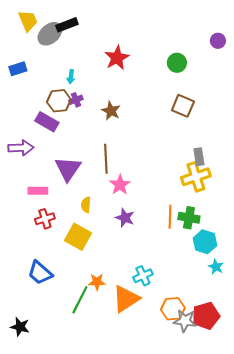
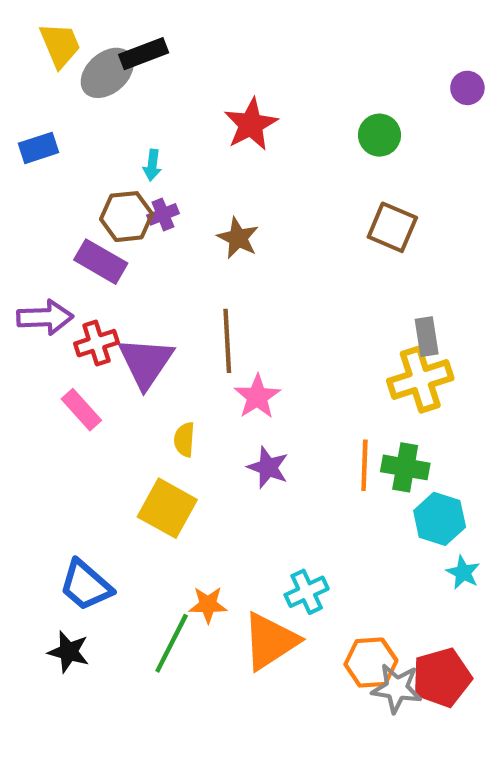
pink rectangle: (38, 191) -> (81, 410), turned 48
red cross: (45, 219) -> (96, 343), moved
black star: (20, 327) -> (69, 652), moved

